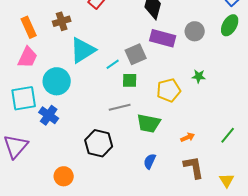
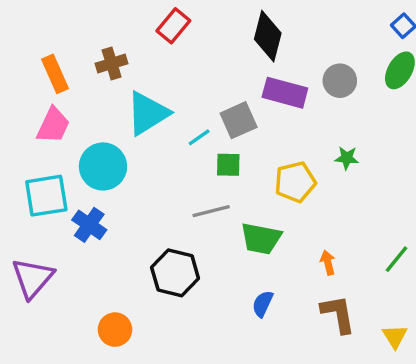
orange arrow: (188, 137) -> (328, 263), turned -80

